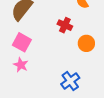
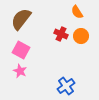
orange circle: (86, 43) -> (81, 36), moved

